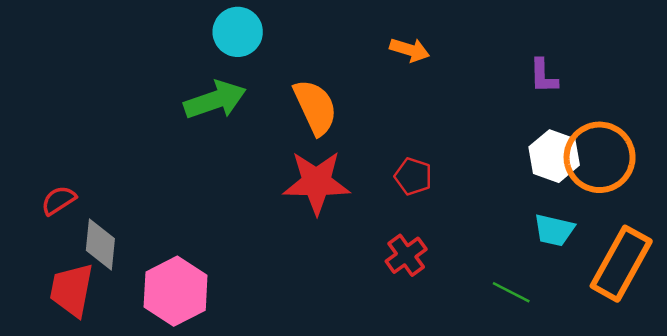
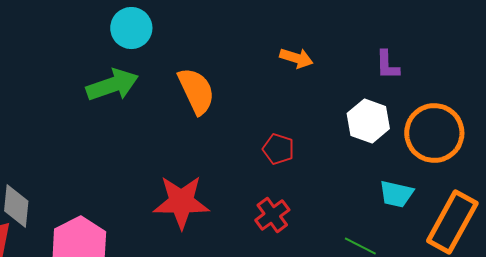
orange arrow: (410, 50) -> (296, 58), moved
white hexagon: (554, 156) -> (368, 121), moved
red star: (316, 182) -> (181, 202), moved

